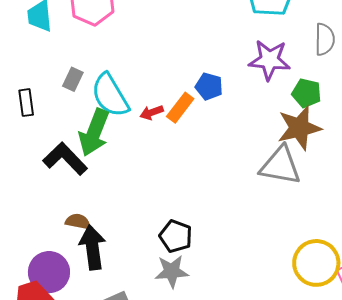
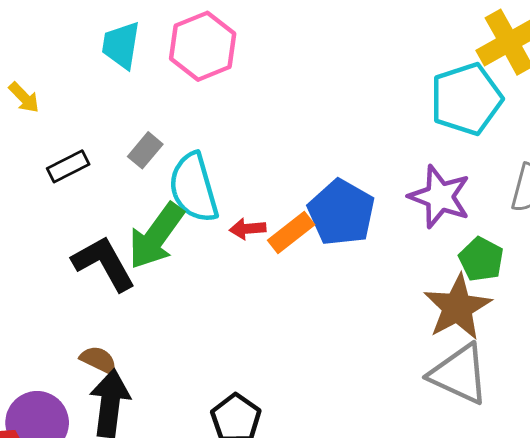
blue pentagon: (209, 86) -> (341, 213), size x1.6
black rectangle: (26, 103) -> (68, 166), turned 56
brown star: (299, 128) -> (457, 307), turned -30
gray triangle: (280, 166) -> (459, 374), moved

